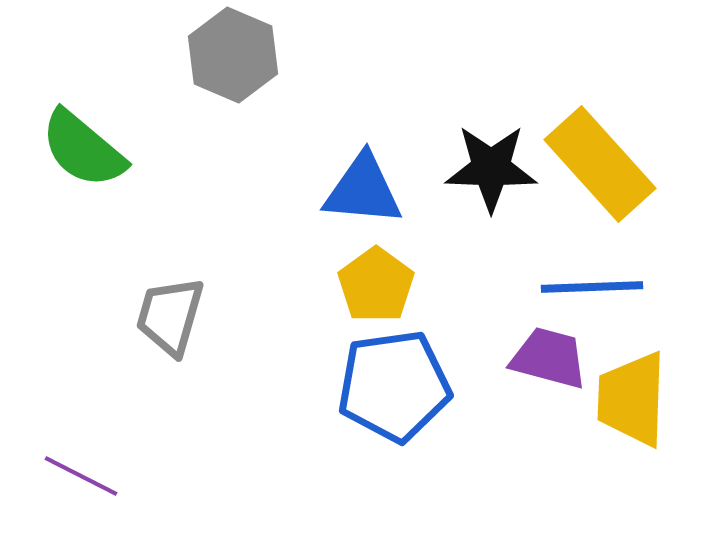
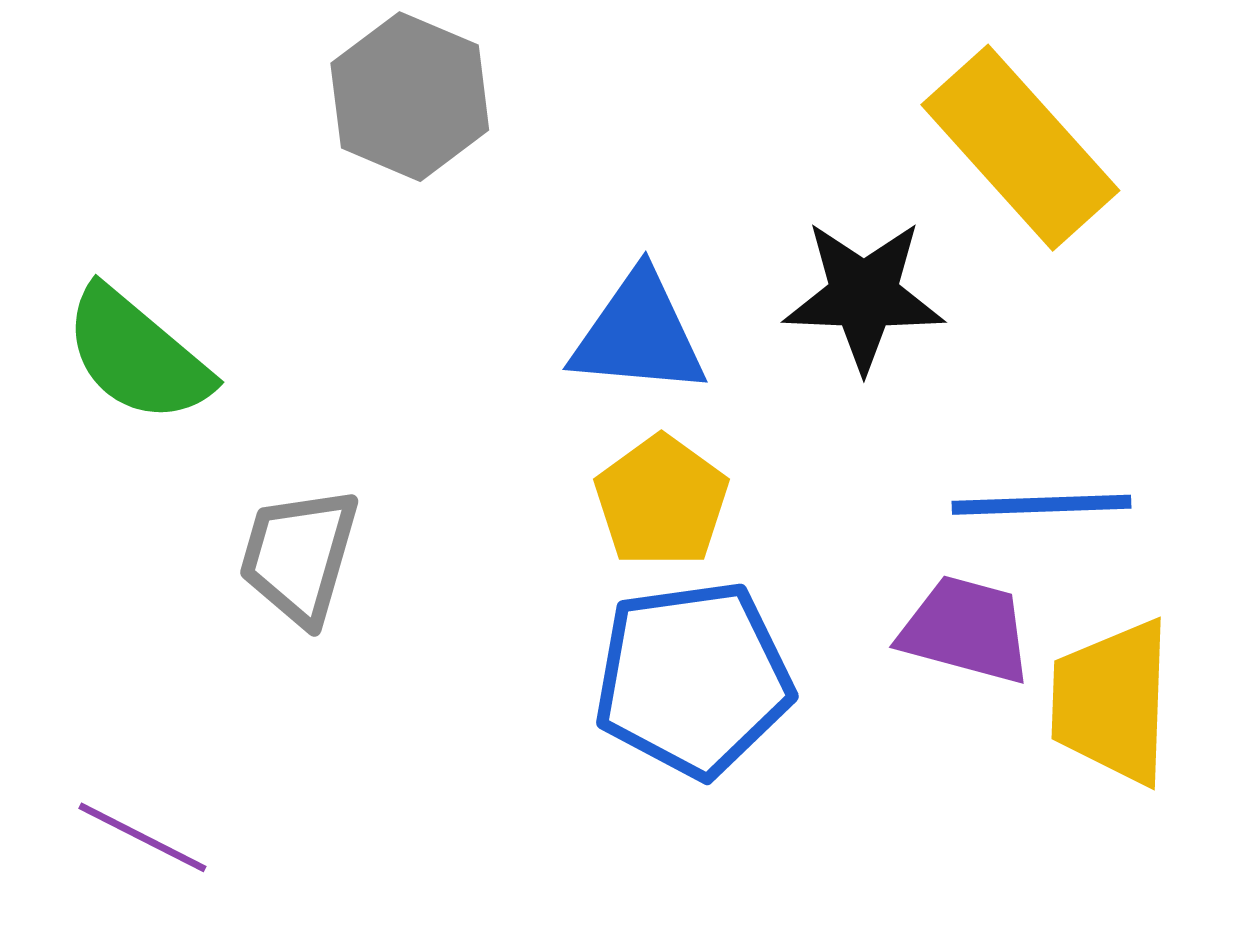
green semicircle: (83, 149) -> (137, 355), moved
yellow rectangle: (600, 164) -> (1020, 148), moved

